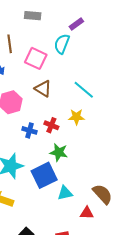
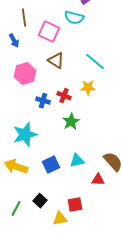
cyan semicircle: (62, 44) -> (74, 18), turned -96
green star: (59, 152) -> (71, 122), turned 30
blue square: (44, 175) -> (51, 165), moved, size x0.7

